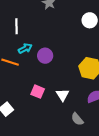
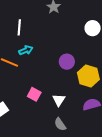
purple circle: (45, 56) -> (67, 62), moved
gray semicircle: (77, 119) -> (60, 124), moved

